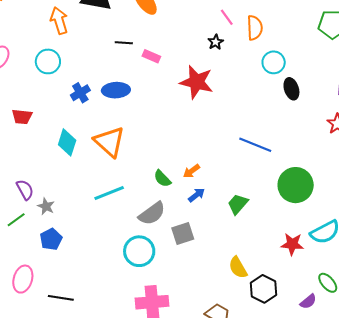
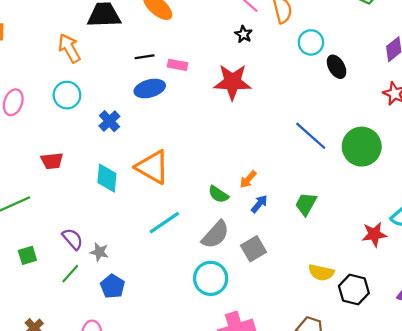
blue ellipse: (116, 90) -> (150, 89), moved
blue line: (255, 145) -> (311, 136), turned 32
green circle: (296, 185) -> (362, 147), moved
yellow semicircle: (238, 268) -> (321, 273), turned -35

